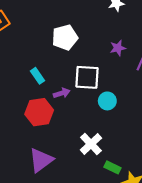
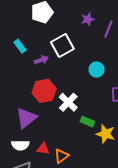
white square: (87, 77) -> (62, 45), turned -30
cyan circle: (107, 101) -> (97, 69), moved
red hexagon: (39, 112) -> (44, 91), moved

